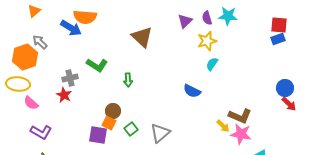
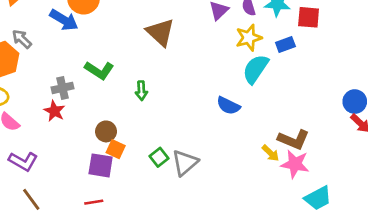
red square: (279, 25) -> (309, 17), moved
blue rectangle: (278, 39) -> (285, 44), moved
cyan semicircle: (212, 64) -> (256, 69), size x1.6
brown circle: (113, 111) -> (106, 131), moved
green square: (131, 129) -> (159, 157), moved

